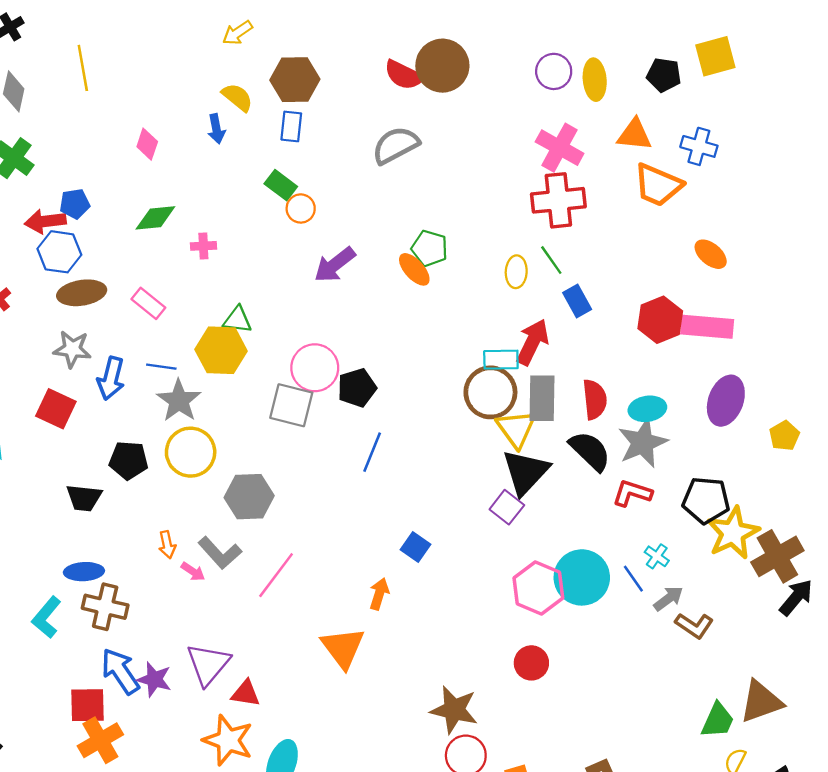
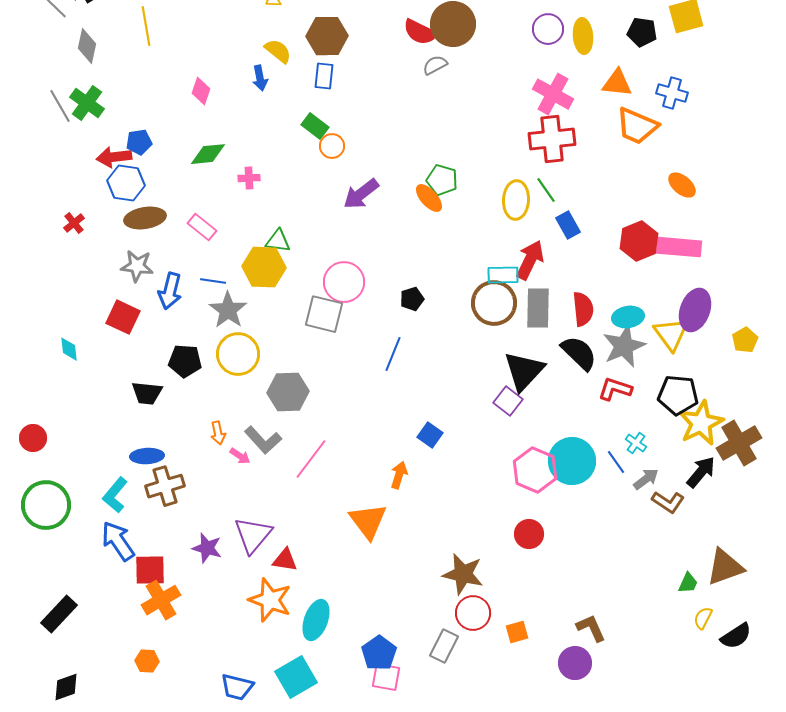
gray semicircle: (396, 145) -> (435, 65), moved, size x0.6
yellow ellipse: (516, 272) -> (516, 200), size x1.4
black pentagon: (357, 388) -> (412, 299), moved, size x0.7
yellow triangle: (516, 429) -> (671, 334), moved
black arrow: (796, 597) -> (701, 472), moved
brown cross: (105, 607) -> (165, 486), turned -30
blue arrow: (120, 671) -> (118, 541), moved
green trapezoid: (718, 720) -> (688, 583), size x0.7

